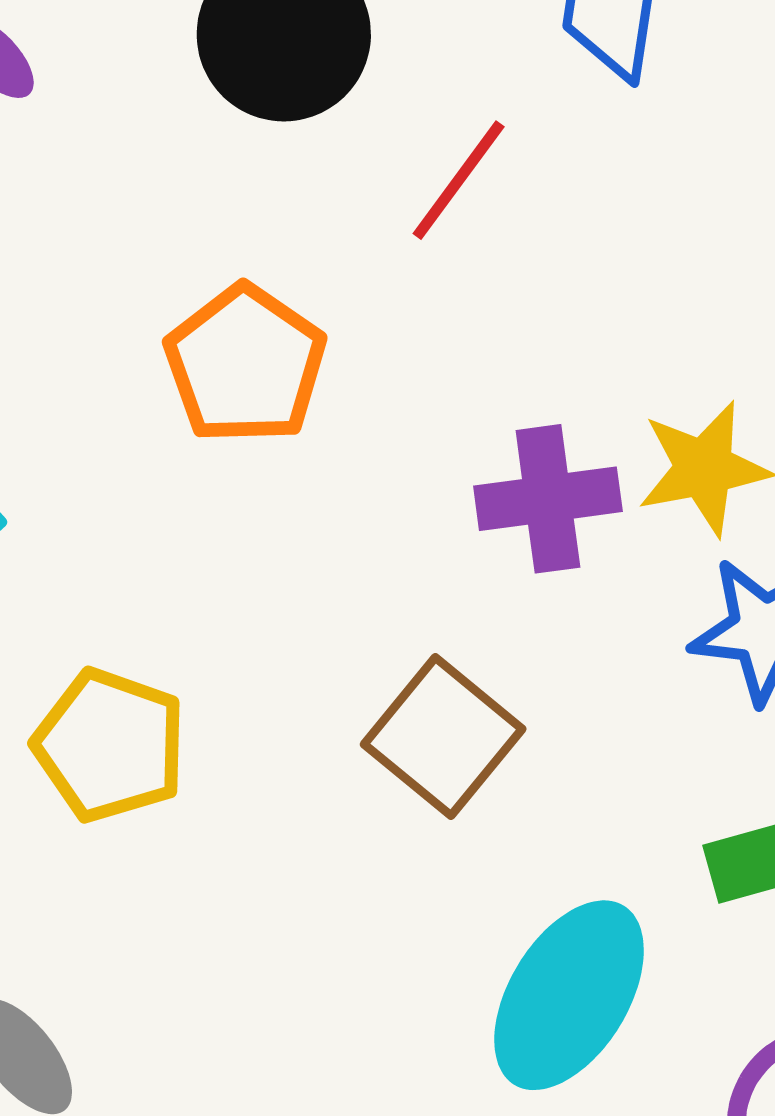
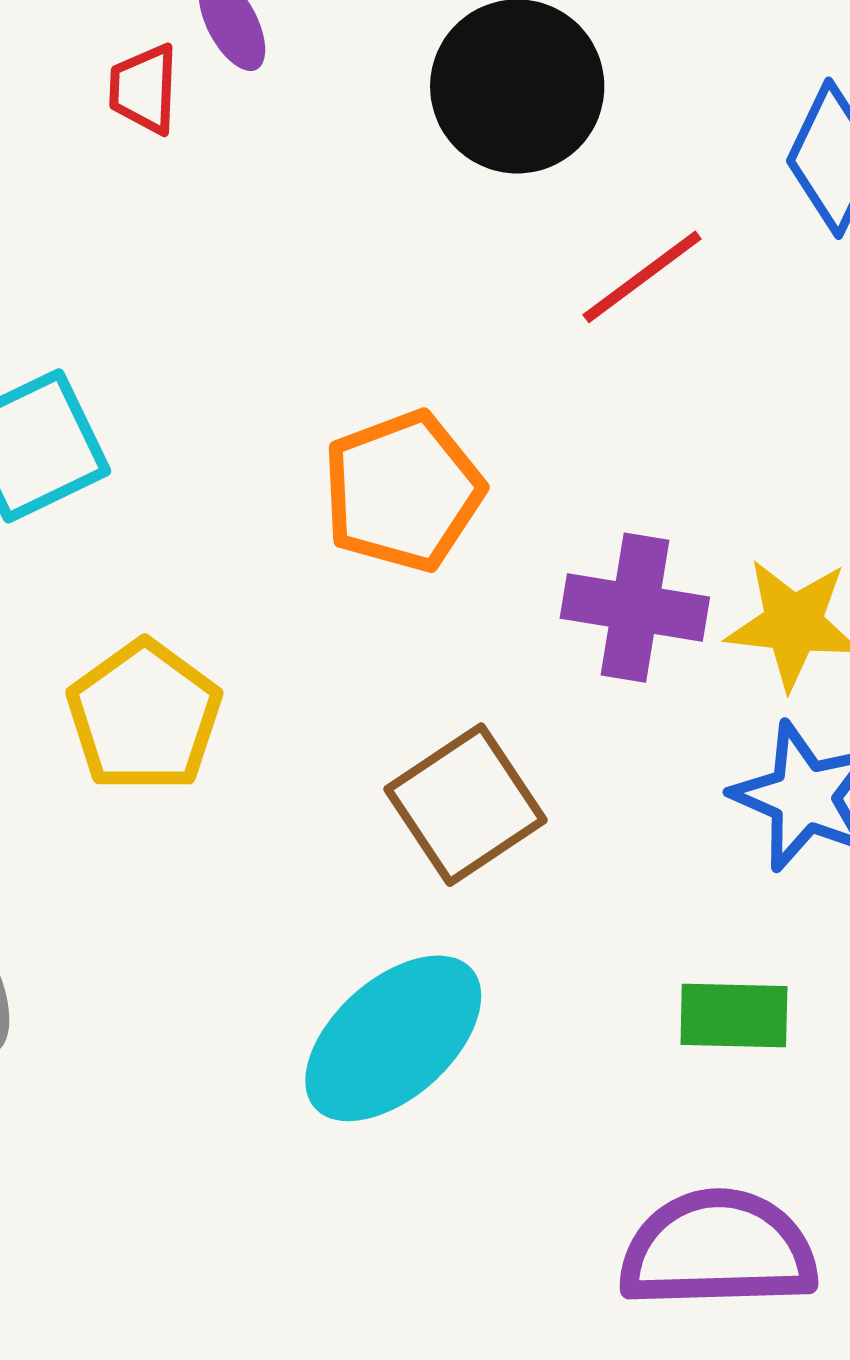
orange pentagon: (245, 364) -> (403, 491), moved
cyan ellipse: (569, 995) -> (393, 1038), moved

